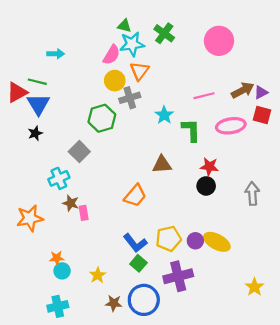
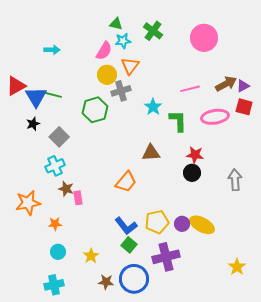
cyan star: (132, 44) -> (123, 41), size x0.7
green line: (37, 82) -> (53, 95), moved
gray square: (79, 152) -> (59, 137), moved
orange star: (57, 258) -> (55, 224), moved

